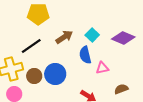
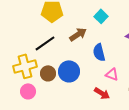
cyan square: (92, 35) -> (101, 16), moved
pink triangle: (102, 68) -> (112, 74), moved, turned 32

